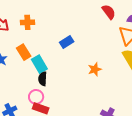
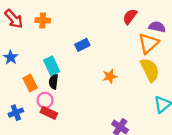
red semicircle: (109, 12) -> (130, 17), turned -112
orange rectangle: (24, 52) -> (30, 83), moved

